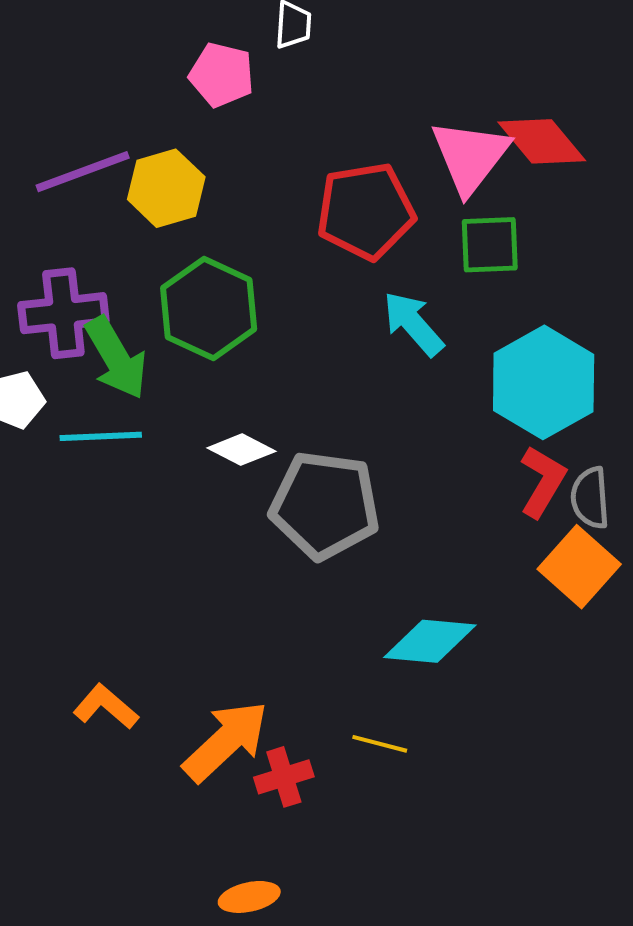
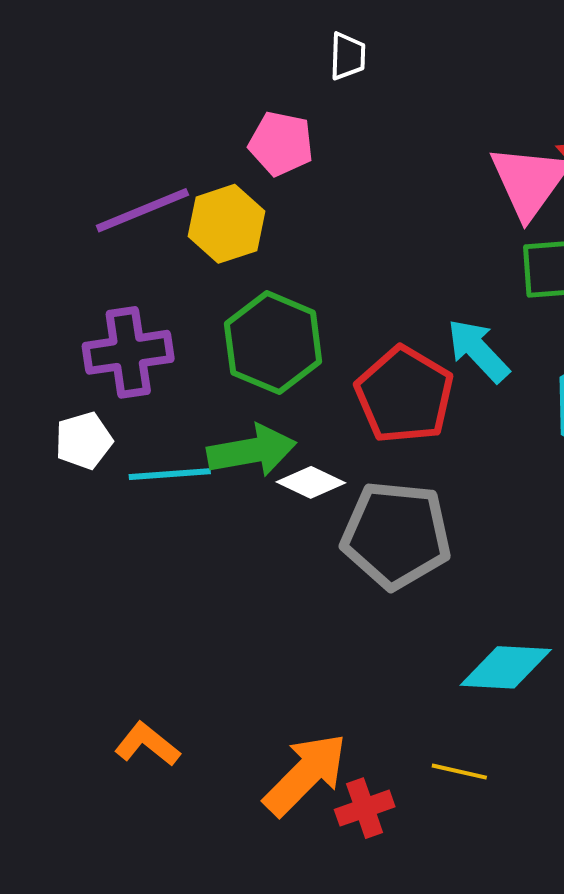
pink pentagon: (222, 75) -> (281, 144), moved
red pentagon: (366, 211) -> (404, 395), moved, turned -30
green arrow: (116, 358) -> (252, 451), moved, turned -68
orange L-shape: (106, 707) -> (147, 744), moved

